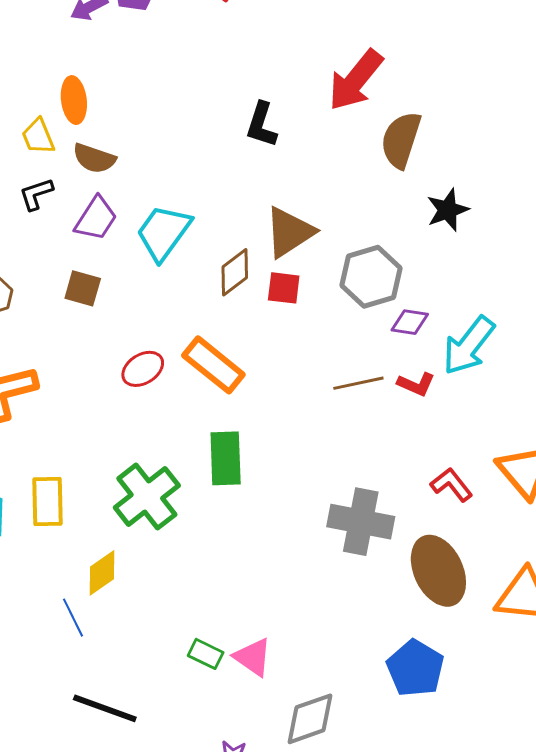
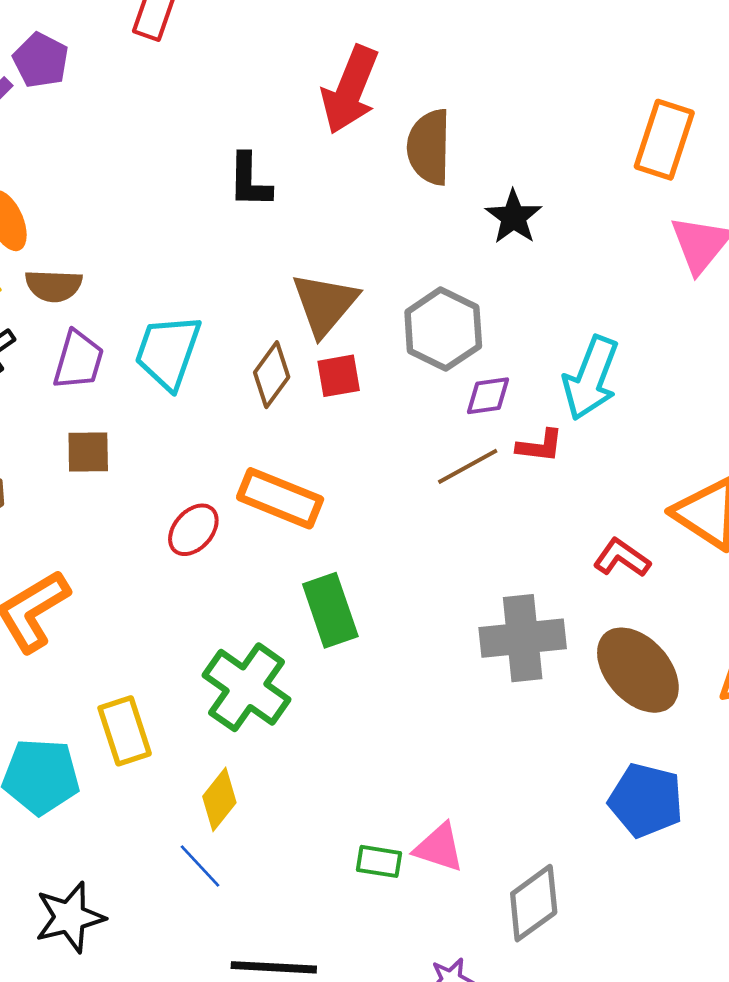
purple diamond: (410, 322) -> (488, 396), moved

